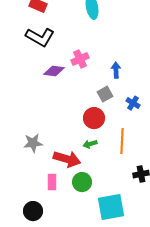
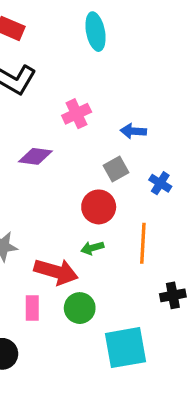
blue arrow: (116, 70) -> (133, 131), turned -84
purple diamond: (54, 71) -> (35, 156), moved

